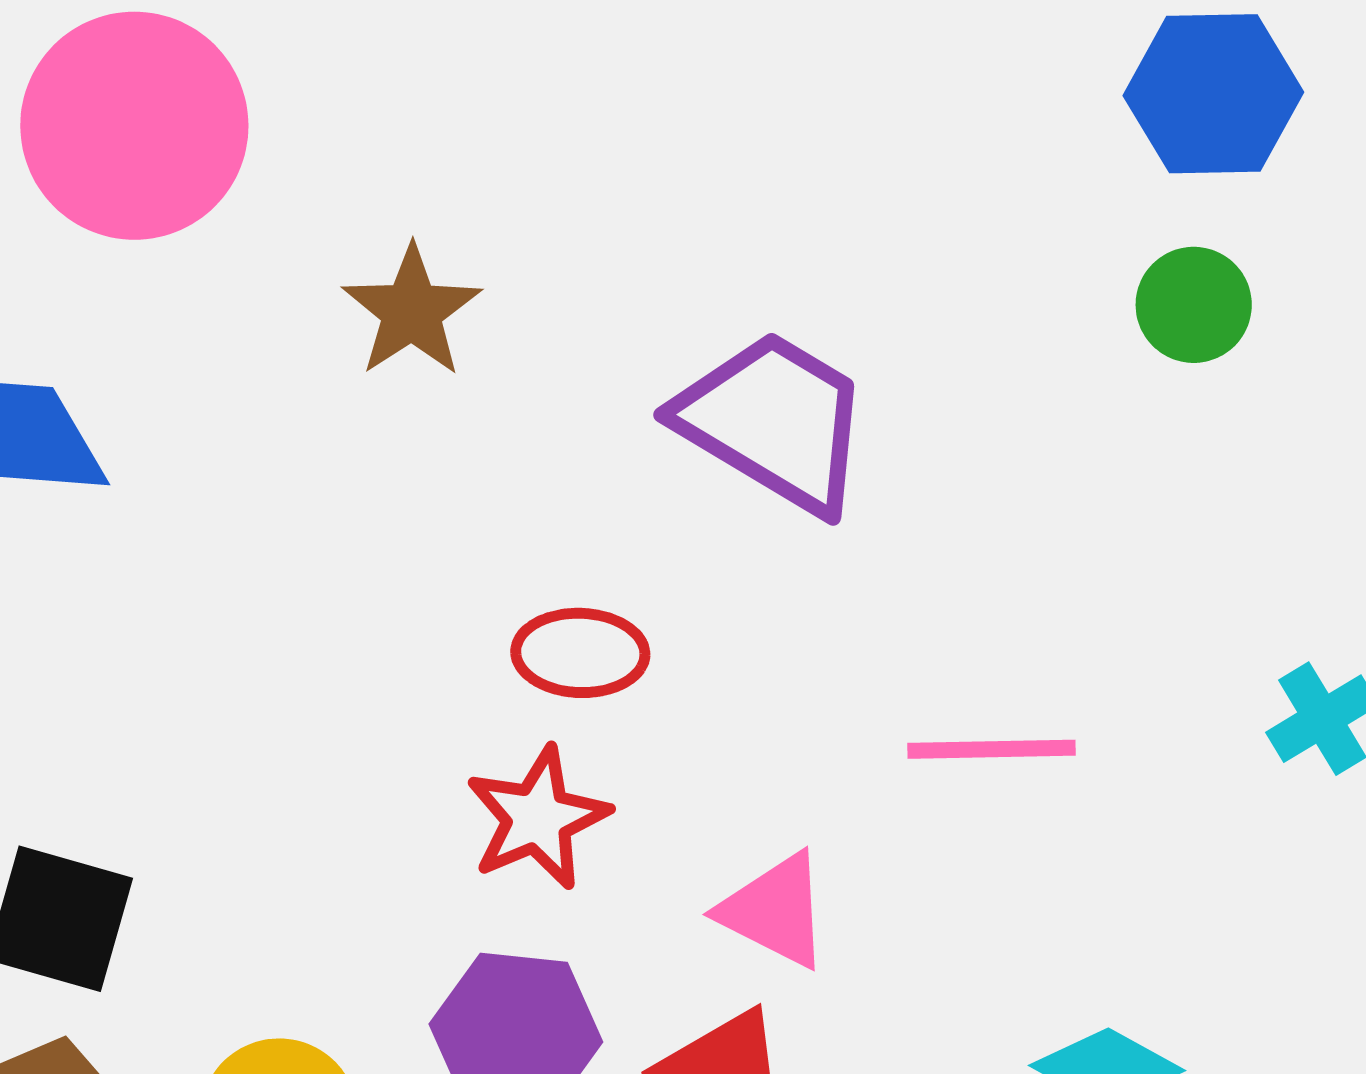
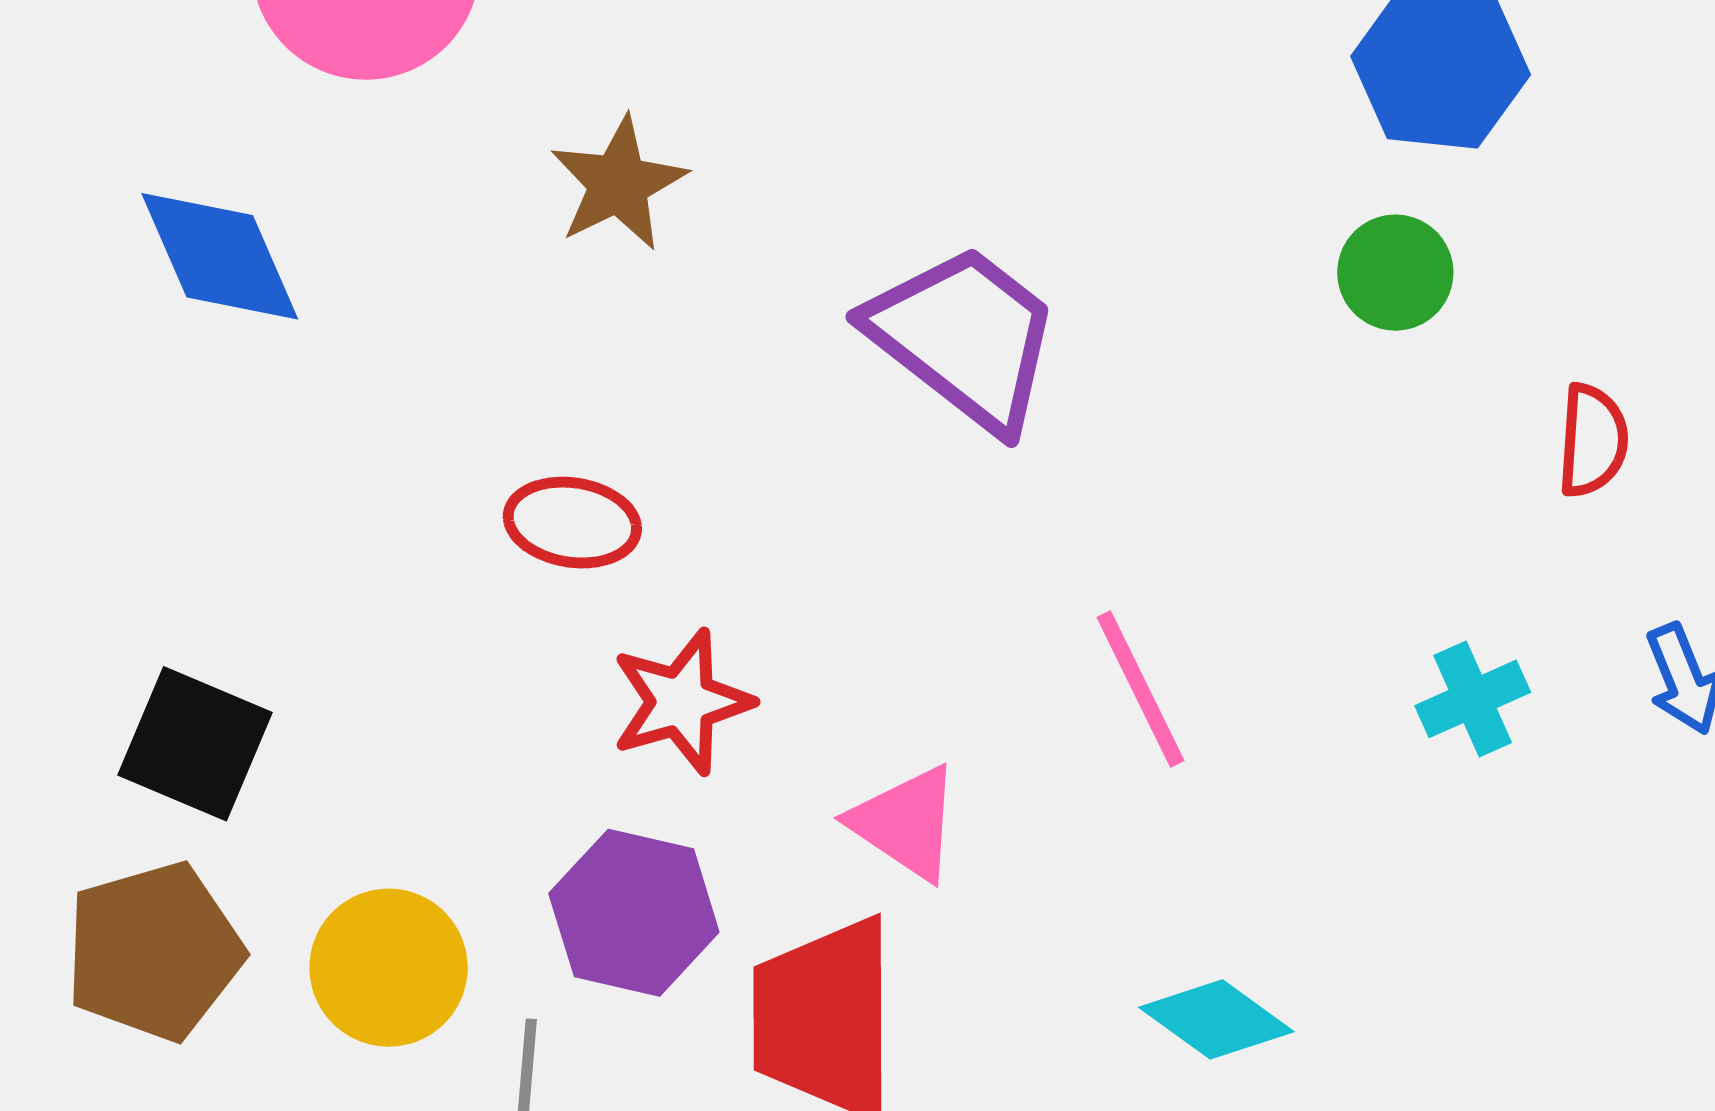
red ellipse: (580, 653) -> (572, 523), moved
pink line: (991, 749) -> (1140, 689), turned 58

